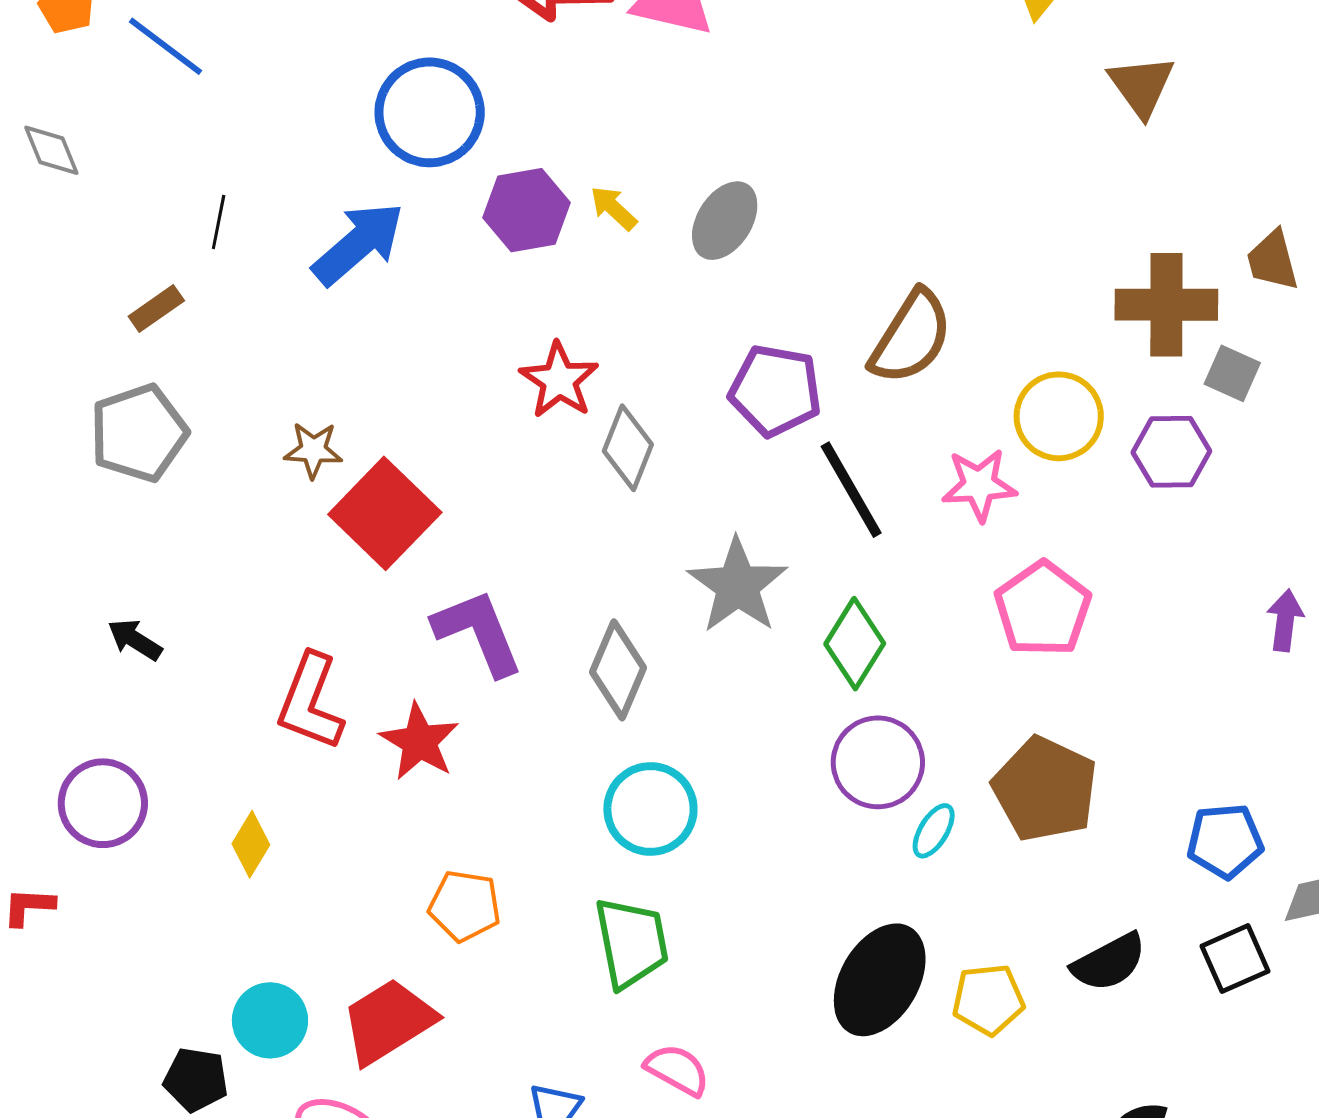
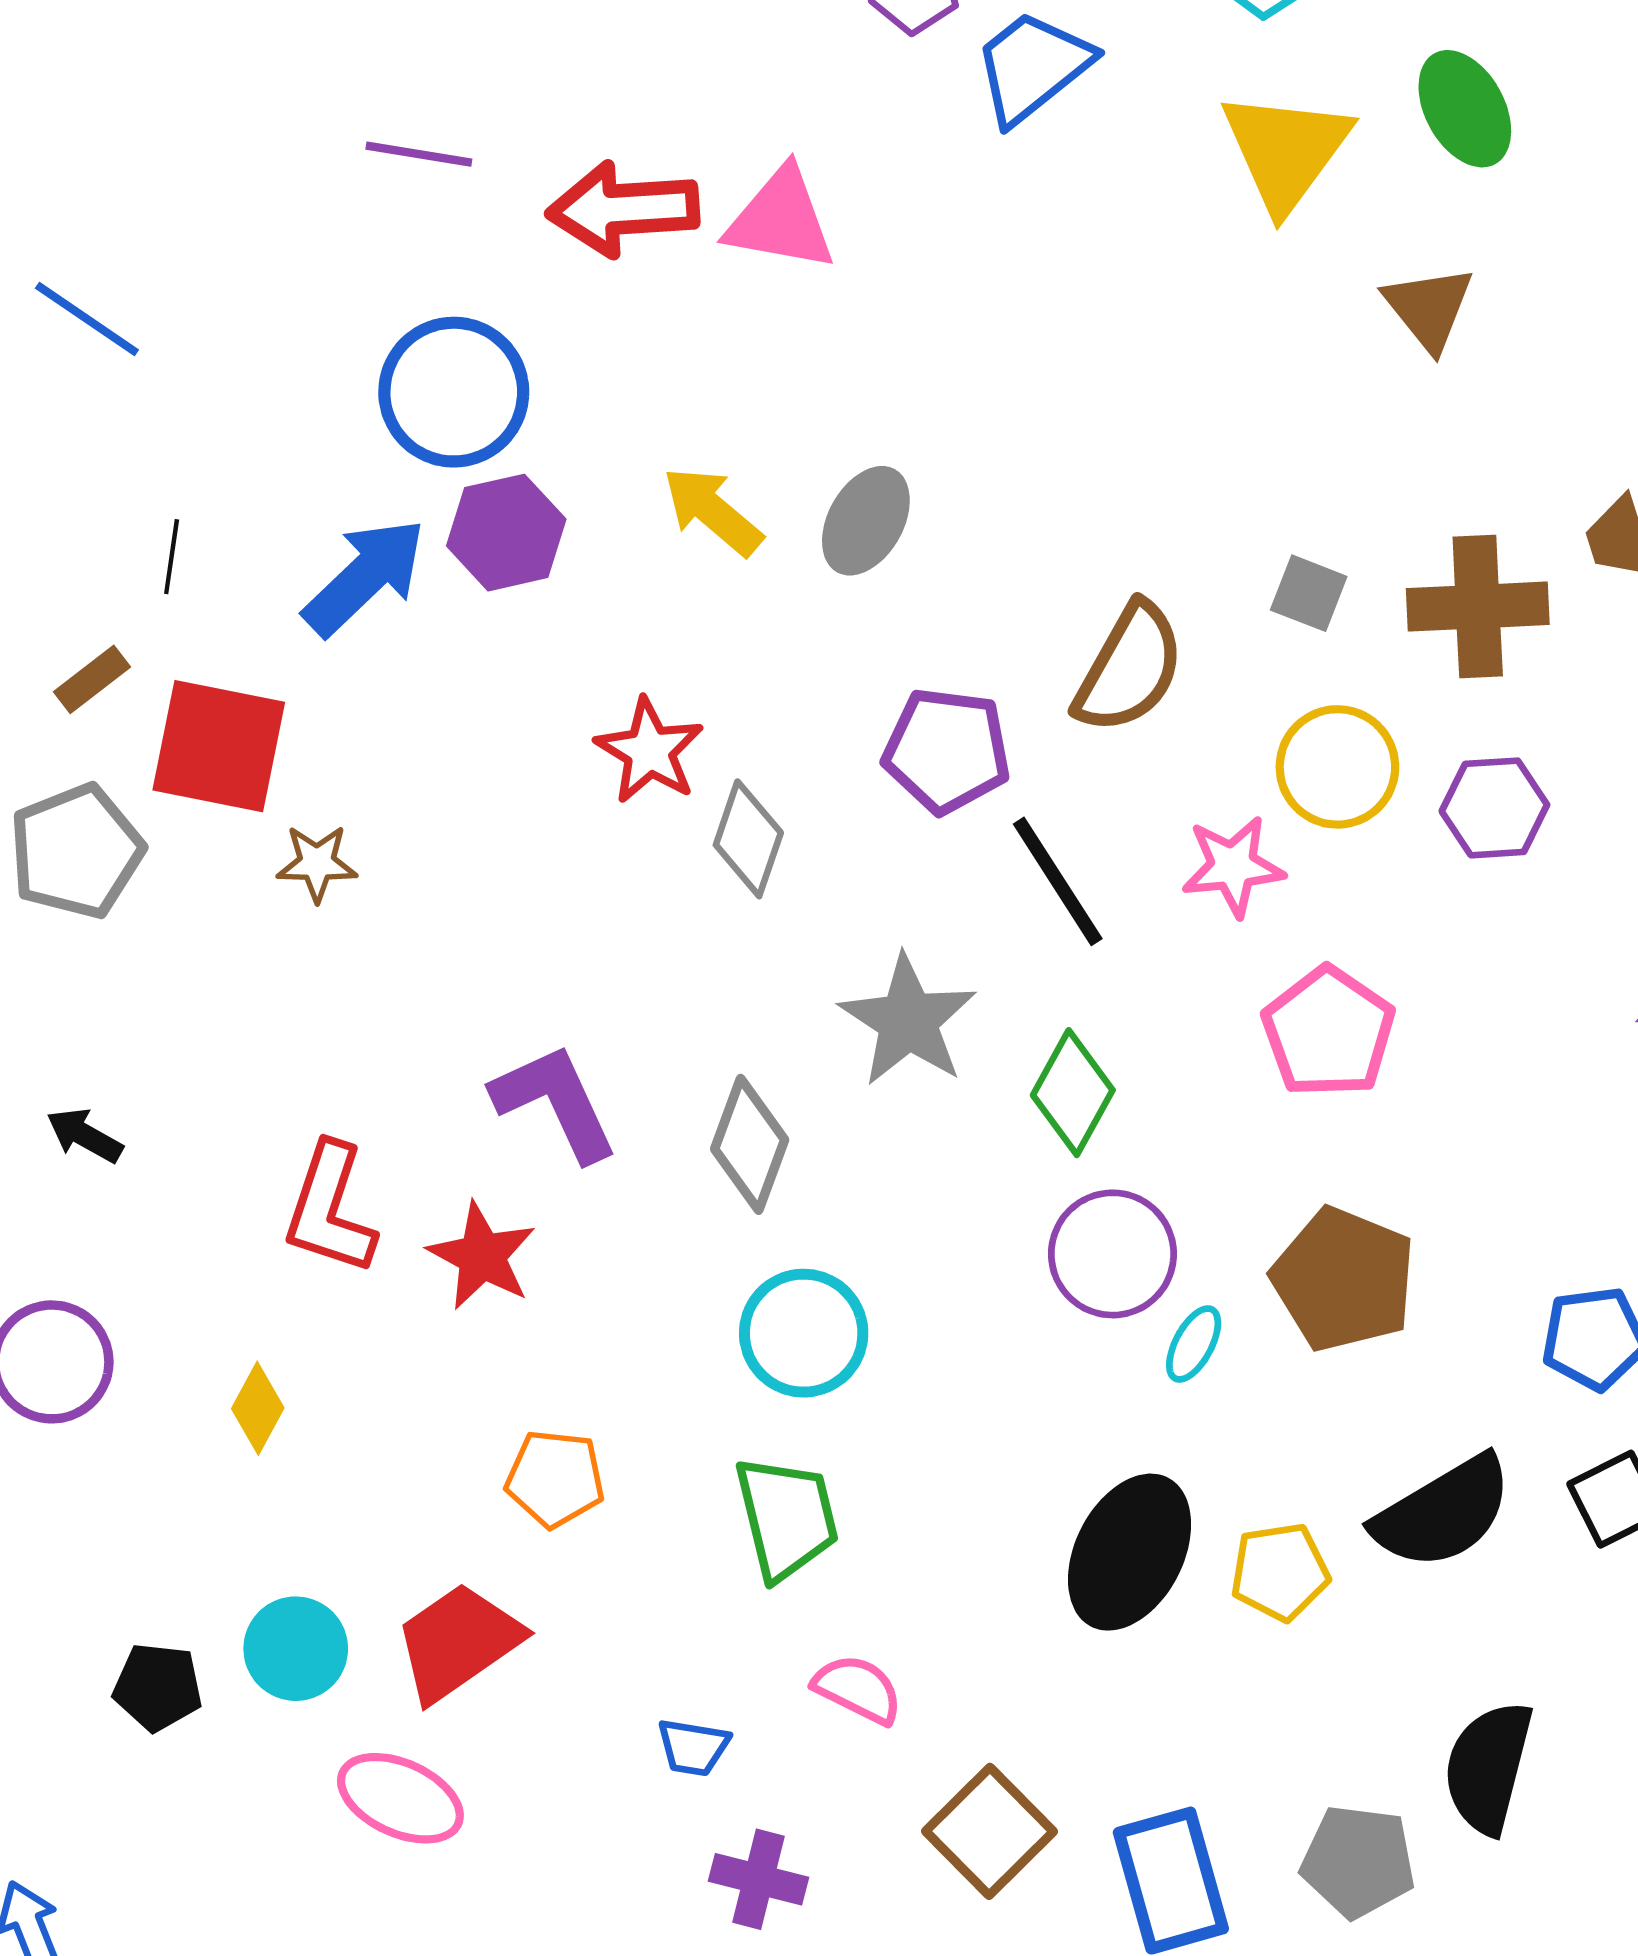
yellow arrow: (614, 208) -> (713, 511), size x1.5
purple hexagon: (526, 210) -> (506, 533), moved
gray square: (1232, 373) -> (1309, 593), moved
red square: (385, 513) -> (219, 746), moved, turned -30
black semicircle: (1109, 962) -> (1443, 1513), size x1.4
black pentagon: (196, 1080) -> (158, 1687), moved

